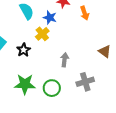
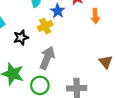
gray arrow: (65, 60) -> (47, 58), moved, size x1.5

